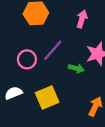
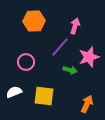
purple line: (53, 50) -> (60, 47), moved
yellow square: (47, 98) -> (44, 96), turned 30

